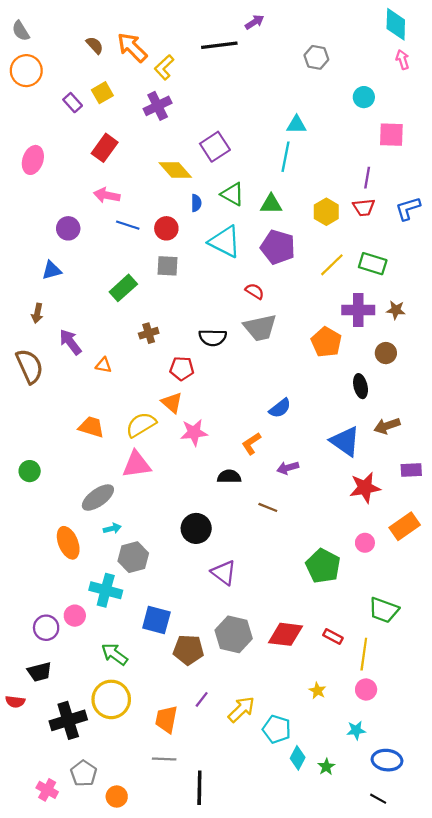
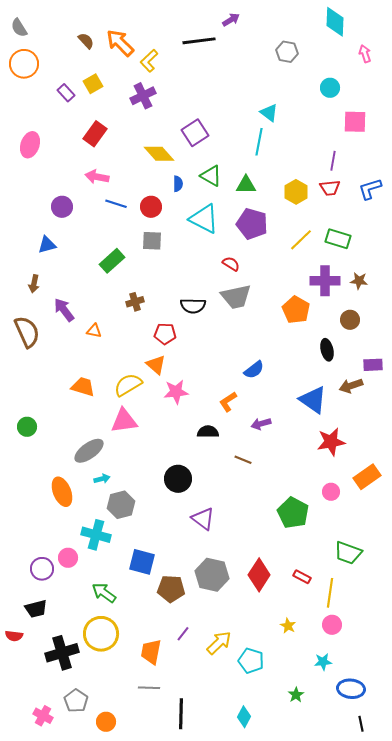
cyan diamond: (396, 24) -> (335, 22), moved
cyan triangle: (297, 125) -> (269, 113), turned 36
purple rectangle: (411, 470) -> (373, 365), moved
red diamond: (286, 634) -> (259, 575), turned -64
cyan diamond: (298, 758) -> (244, 717), moved
black line: (378, 799) -> (361, 724), moved, turned 49

